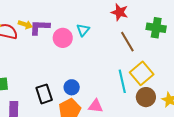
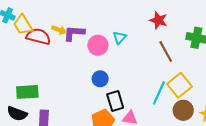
cyan line: (122, 81) -> (159, 93), turned 35
blue circle: (72, 87) -> (100, 79), moved
black rectangle: (44, 94) -> (115, 101), moved

